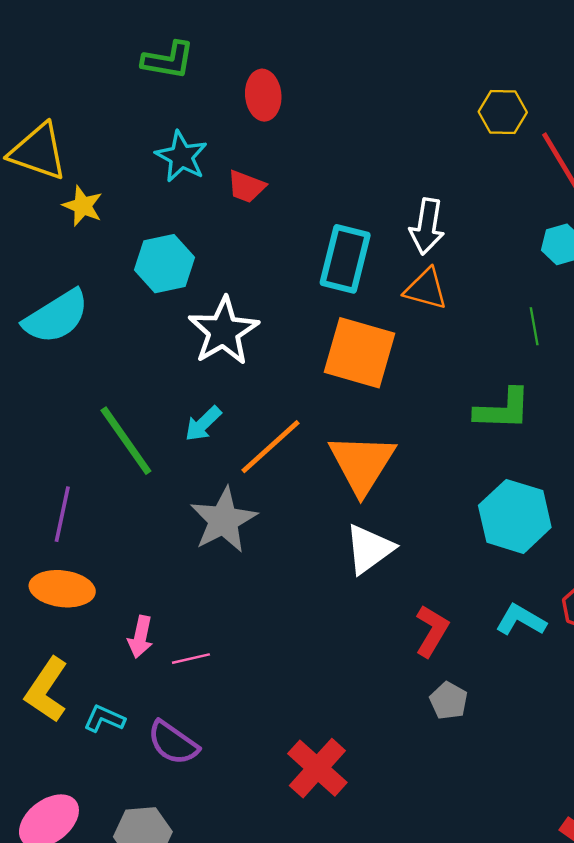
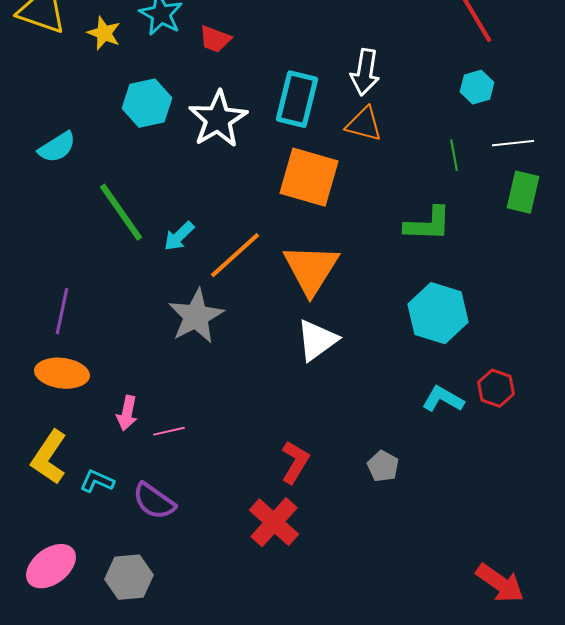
yellow star: (83, 206) -> (104, 33), moved
cyan semicircle: (56, 317) -> (57, 147), size x0.7
white star: (223, 331) -> (218, 119), moved
green line: (126, 441) -> (121, 212), moved
red L-shape: (432, 631) -> (295, 462), moved

